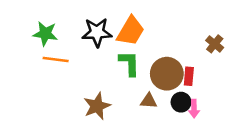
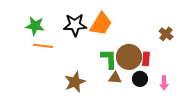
green L-shape: (129, 63) -> (109, 59), moved
pink arrow: (194, 109) -> (164, 83), moved

